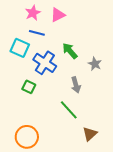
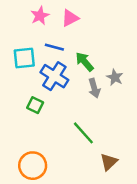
blue line: (37, 33) -> (54, 47), moved
cyan square: (20, 48) -> (24, 58), turned -30
gray arrow: (76, 85) -> (94, 88), moved

